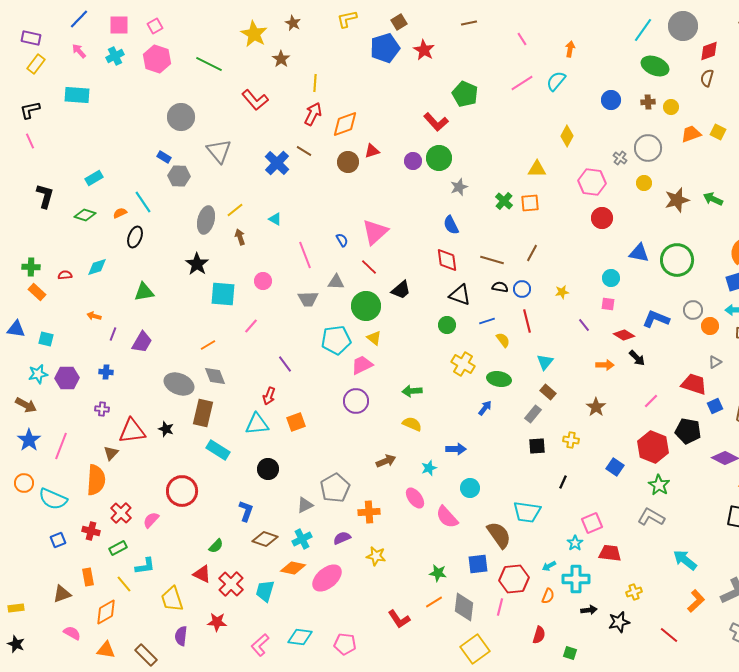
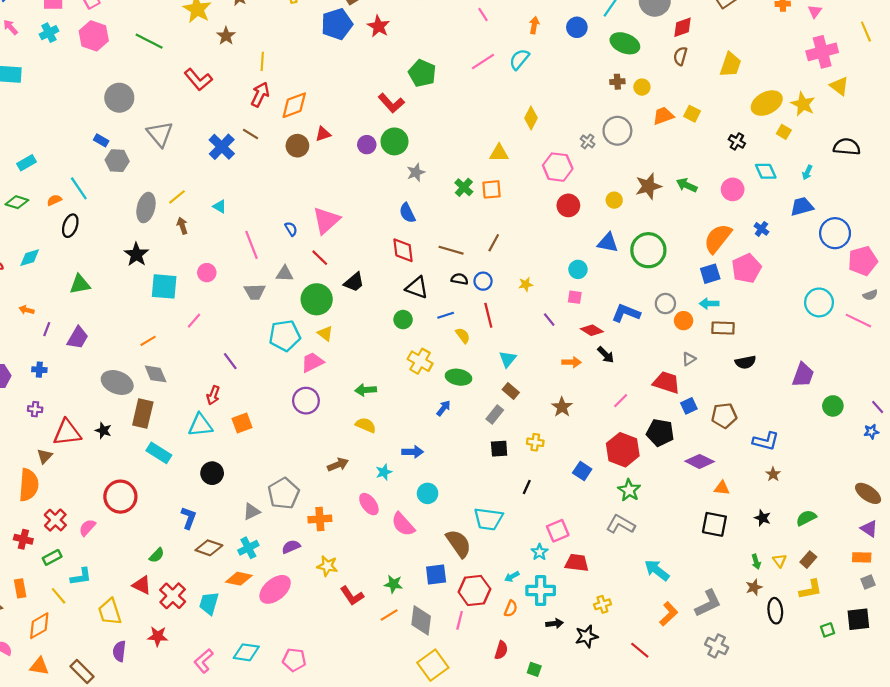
blue circle: (611, 100) -> (577, 27), moved
yellow circle: (644, 183) -> (614, 200), moved
red L-shape: (399, 619) -> (352, 596), moved

